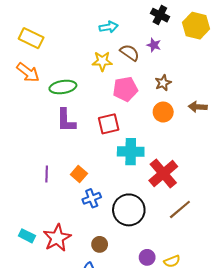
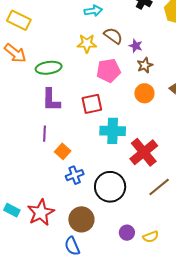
purple star: (154, 45) -> (136, 46), moved
purple line: (47, 174) -> (44, 134), moved
brown circle: (100, 244) -> (81, 219), size x1.6

